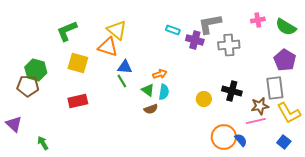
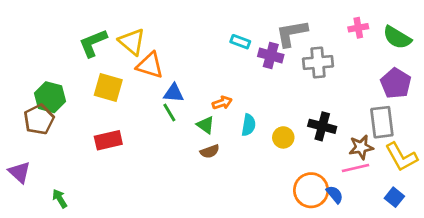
yellow triangle: (117, 30) -> (132, 42), moved
brown pentagon: (28, 86) -> (39, 119), turned -30
cyan semicircle: (164, 92) -> (249, 125), moved

